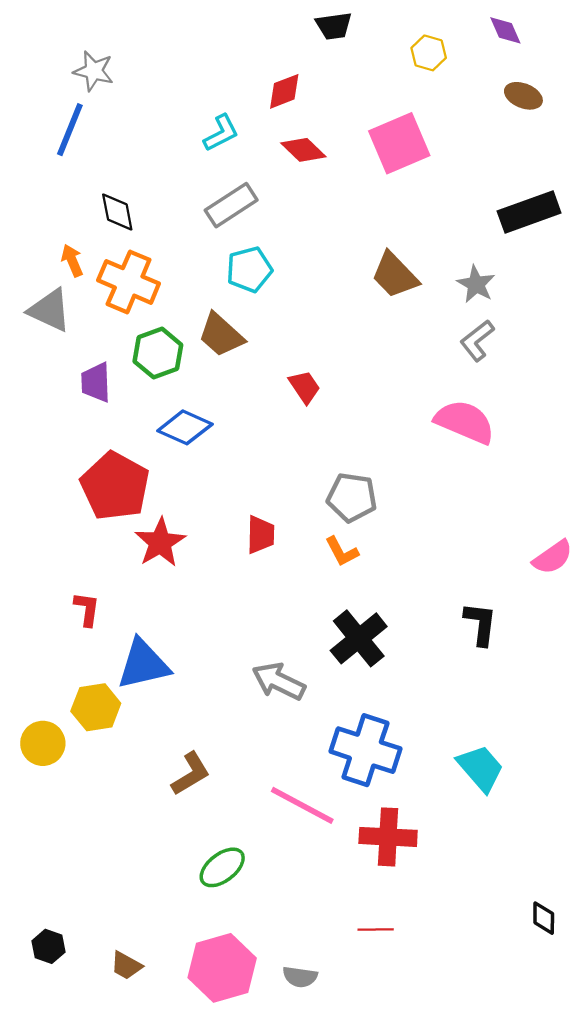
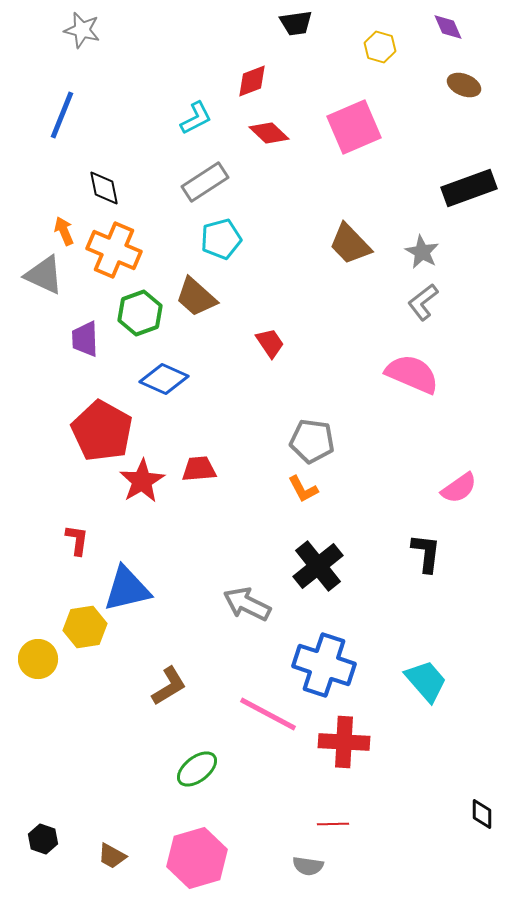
gray star: (94, 71) -> (82, 30), moved
red trapezoid: (261, 535) -> (199, 469), moved, turned -96
pink semicircle: (553, 557) -> (459, 488), moved
gray semicircle: (300, 977) -> (308, 866), moved

